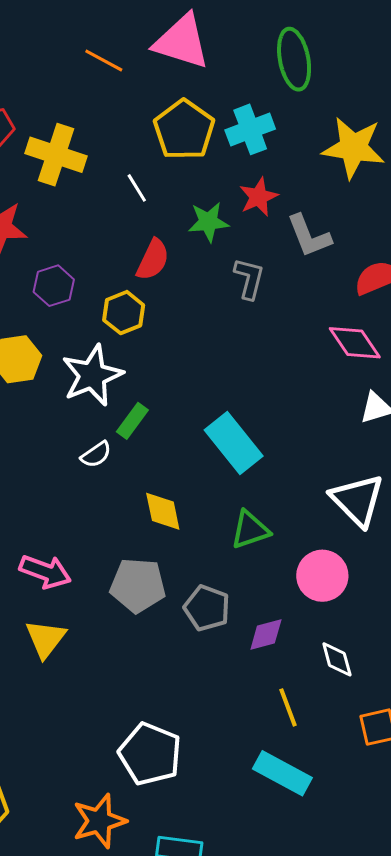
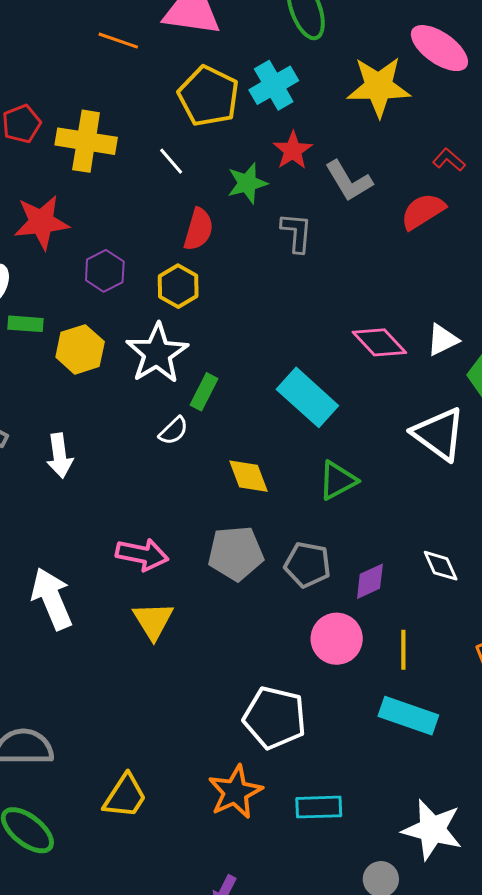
pink diamond: (355, 343) -> (379, 342), moved
pink circle: (322, 576) -> (337, 639), moved
white diamond: (337, 659) -> (441, 566), moved
yellow line: (288, 707) -> (403, 650), turned 30

